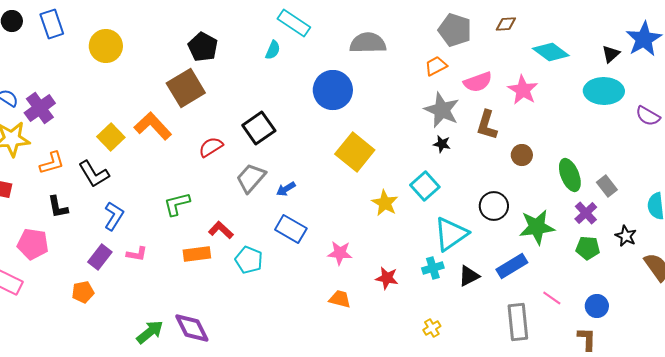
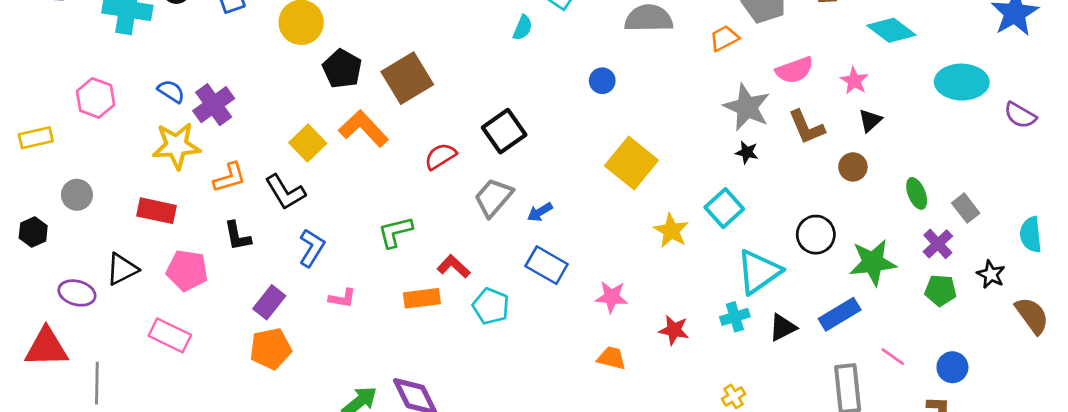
black pentagon: (203, 47) -> (342, 69), moved
black triangle: (611, 54) -> (870, 121), moved
orange trapezoid: (436, 66) -> (724, 38), moved
blue circle: (333, 90) -> (602, 81), size x0.5
pink star: (523, 90) -> (854, 81), size x0.7
brown L-shape: (487, 125) -> (807, 127), turned -40
green ellipse: (570, 175) -> (917, 193), size x0.7
pink pentagon: (33, 244) -> (187, 270), moved
purple rectangle: (100, 257) -> (269, 302), moved
orange pentagon: (83, 292) -> (271, 349), size x1.4

